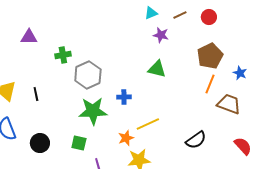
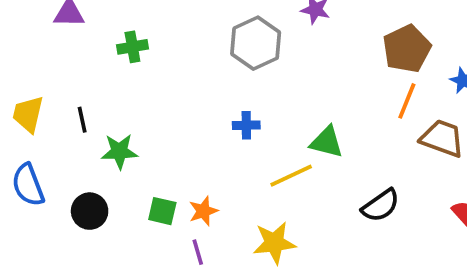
green triangle: (157, 69) -> (327, 142), moved
gray hexagon: (88, 75) -> (256, 43), moved
green star: (93, 111) -> (119, 151), moved, size x0.7
orange star: (126, 138) -> (203, 211), moved

